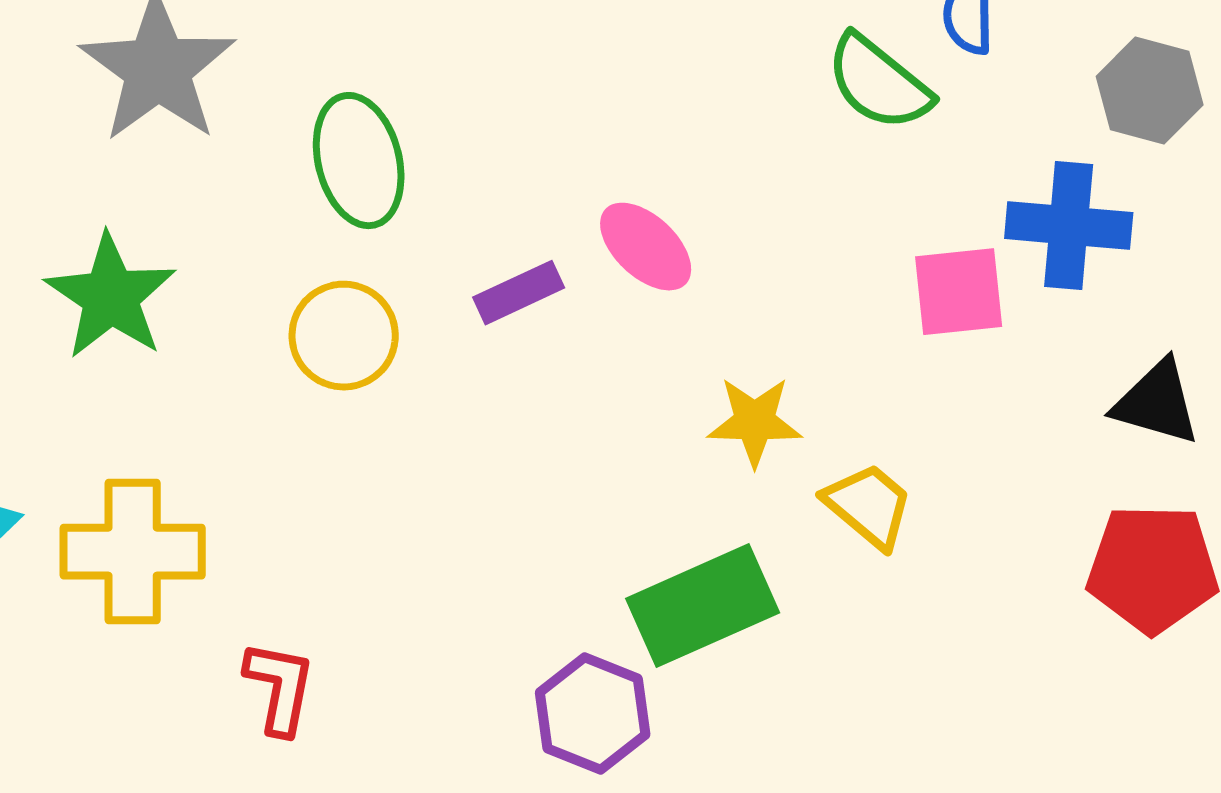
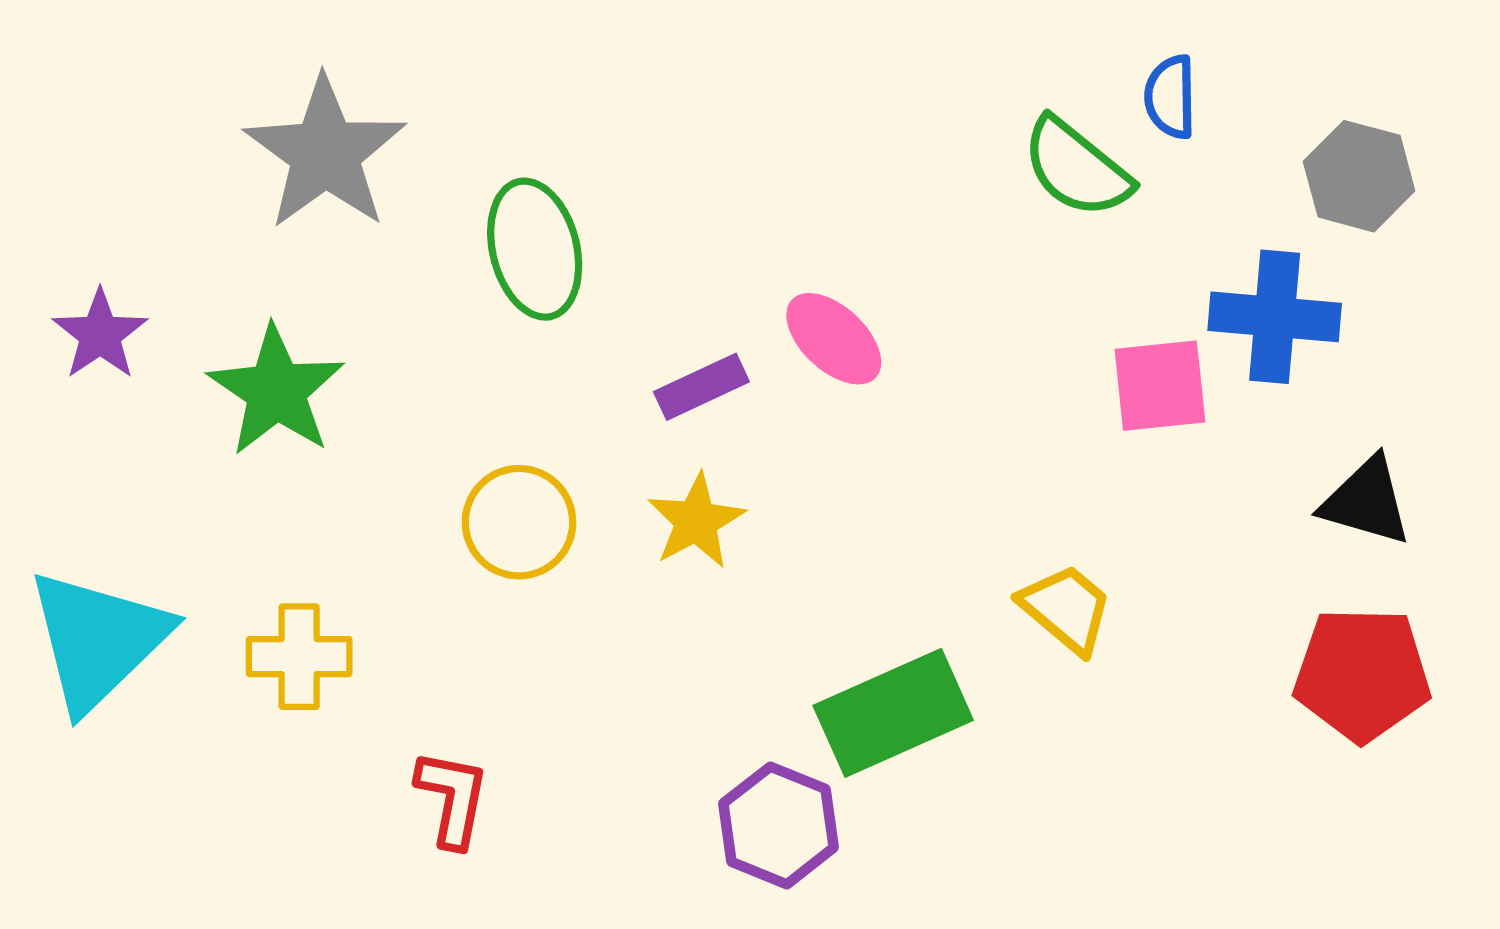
yellow circle: (344, 336) -> (519, 522), moved
yellow star: (755, 422) -> (696, 521), moved, turned -30
yellow cross: (133, 552) -> (299, 657), size x0.7

